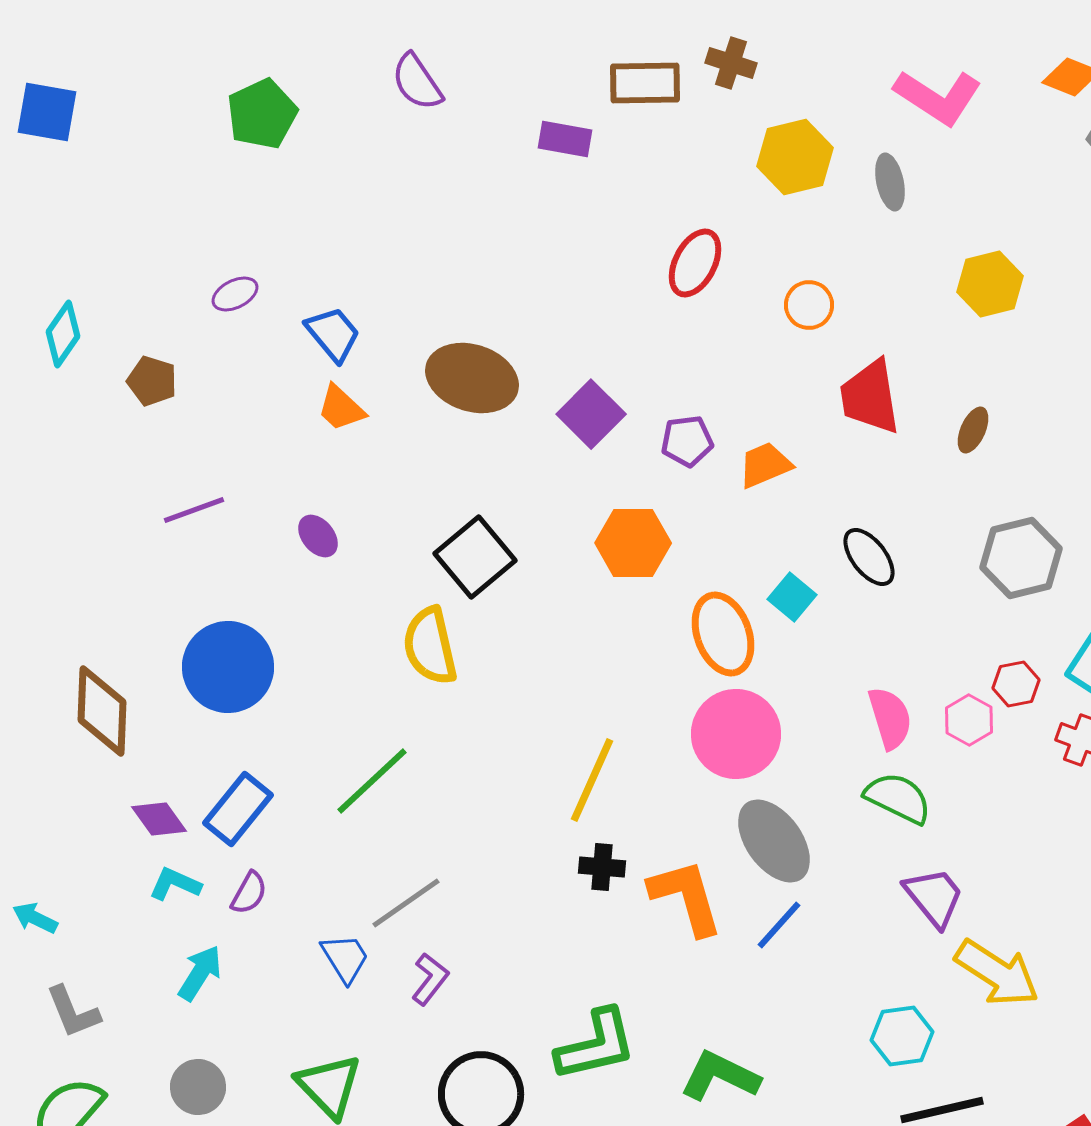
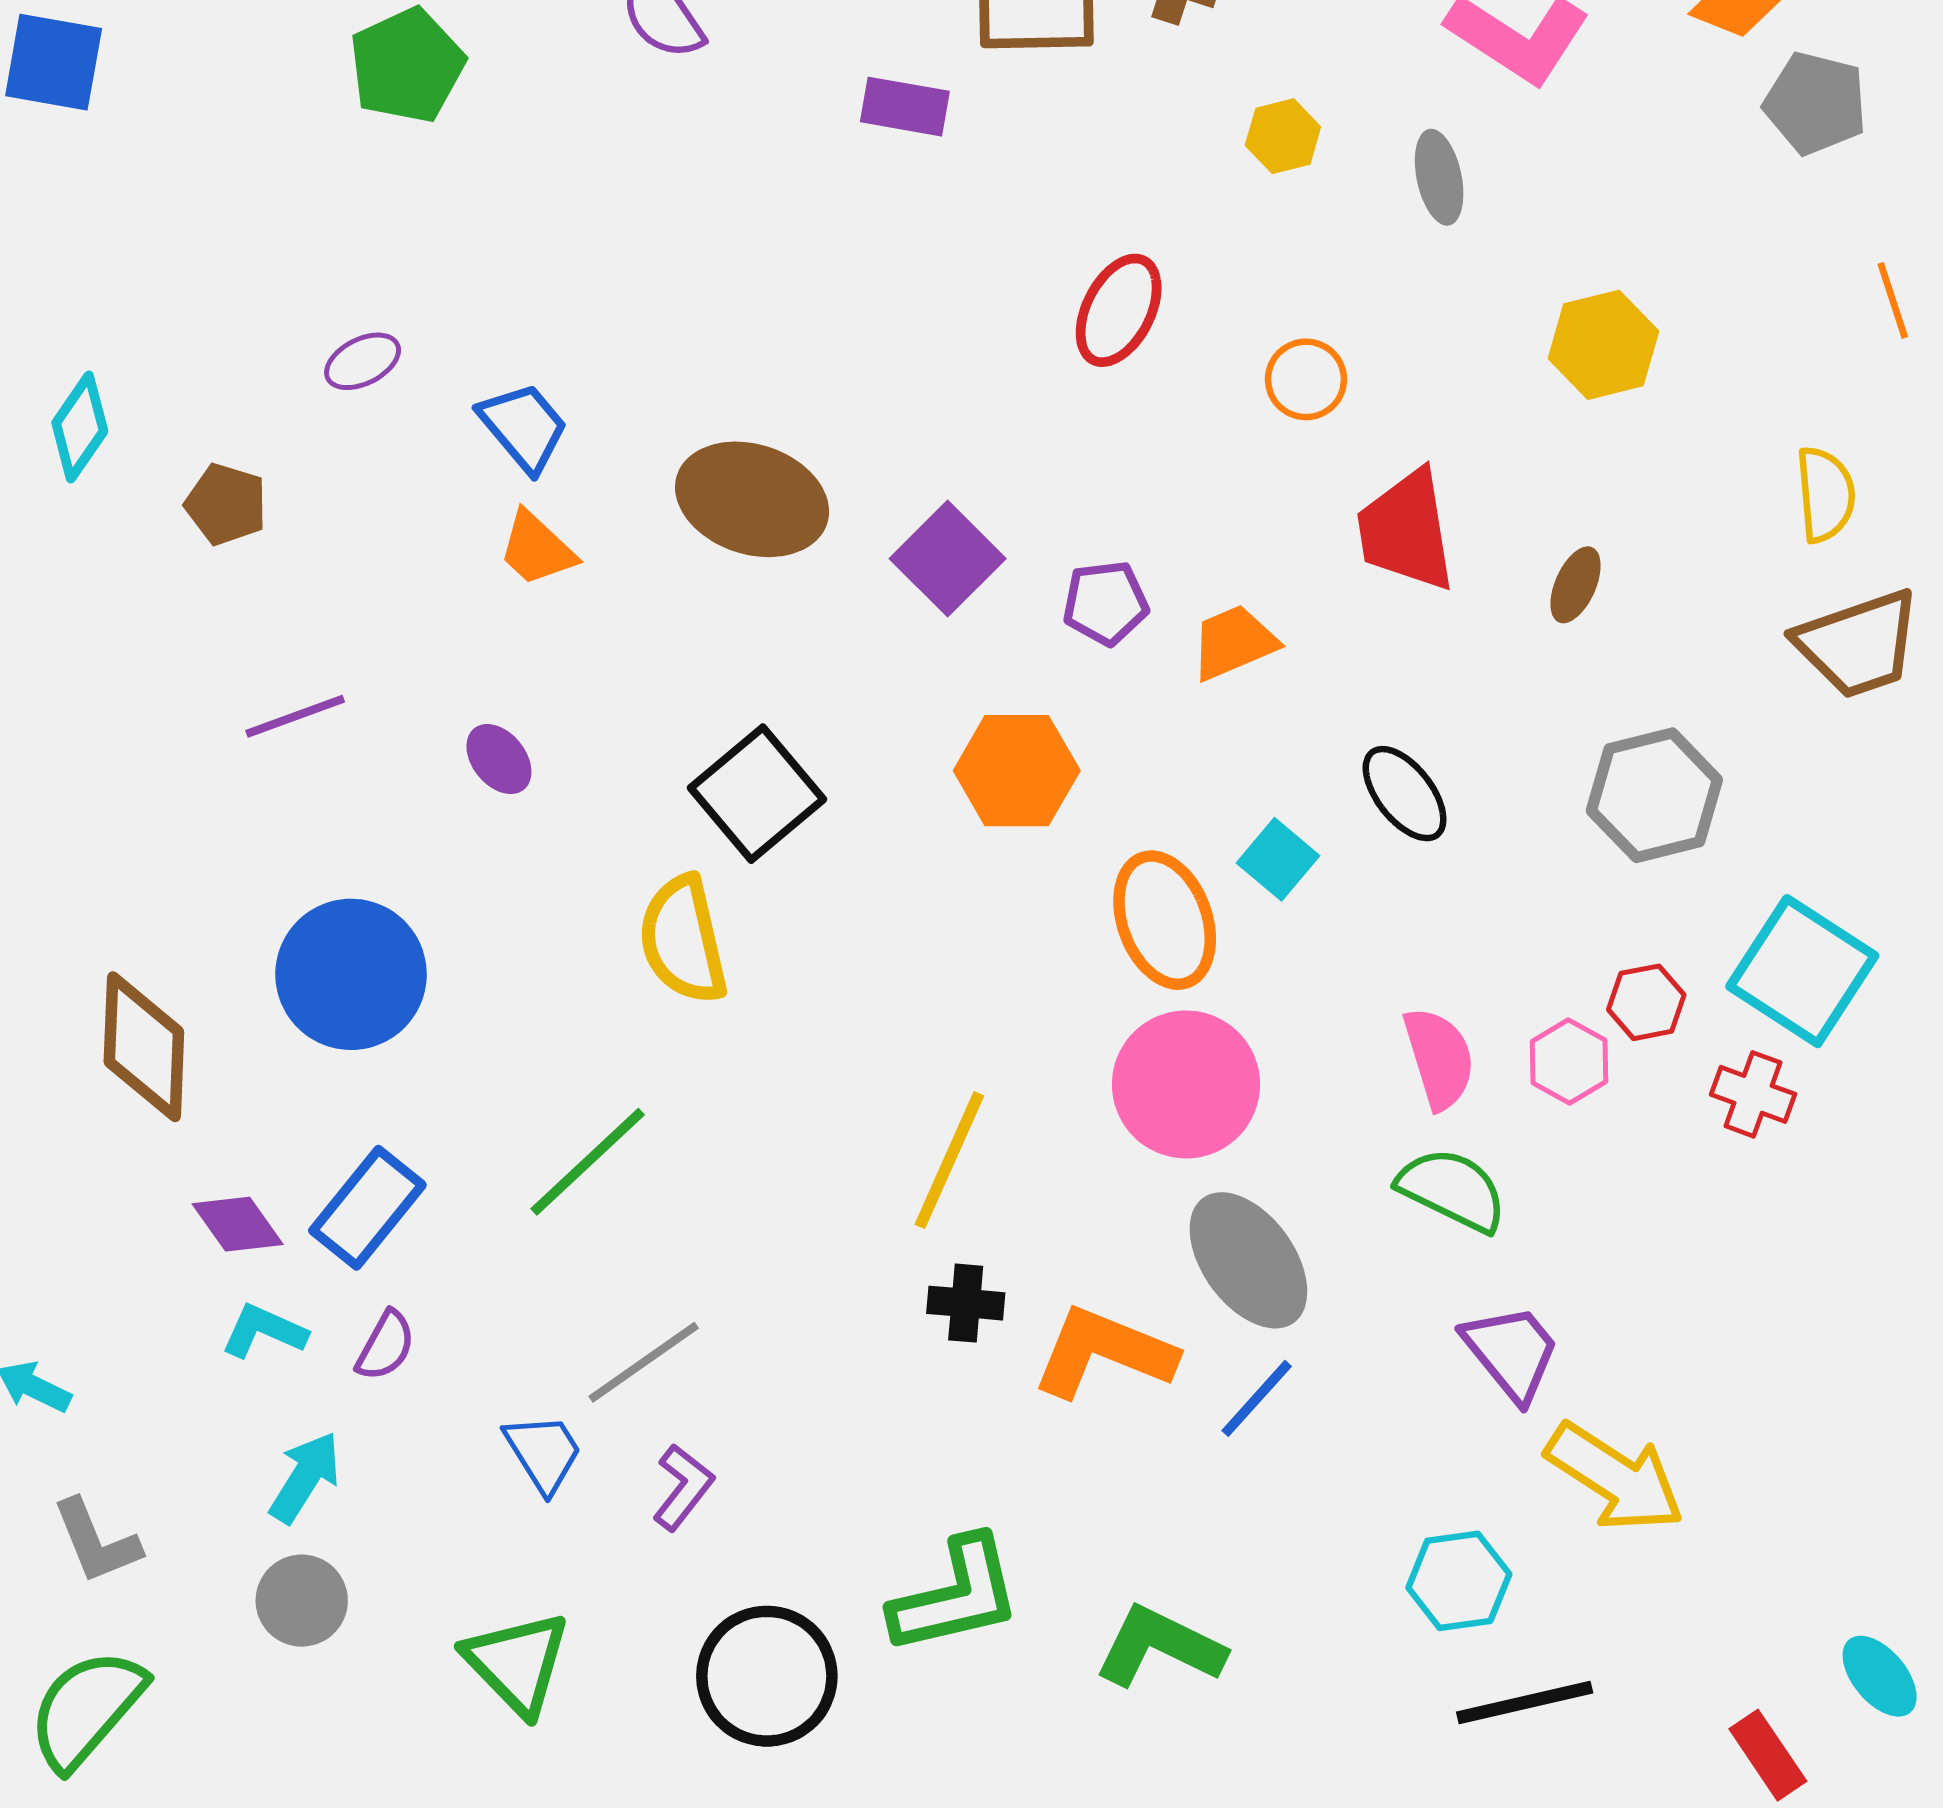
yellow hexagon: (795, 157) -> (1283, 136), size x0.6
orange L-shape: (686, 897) -> (1104, 1352), turned -52
gray circle: (198, 1087) -> (302, 1601), moved

